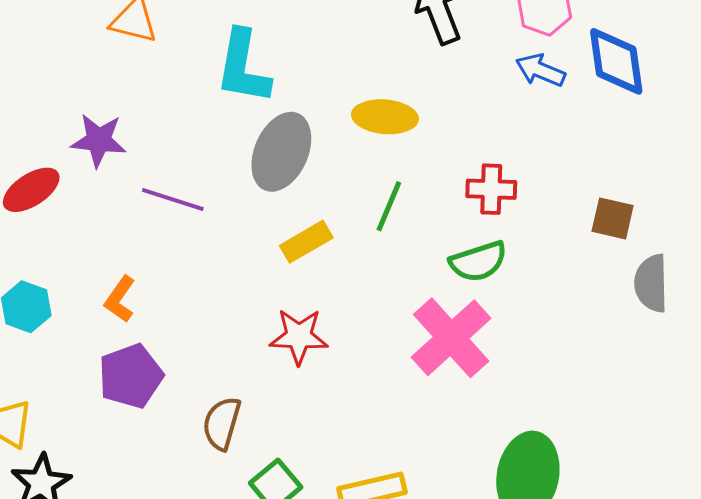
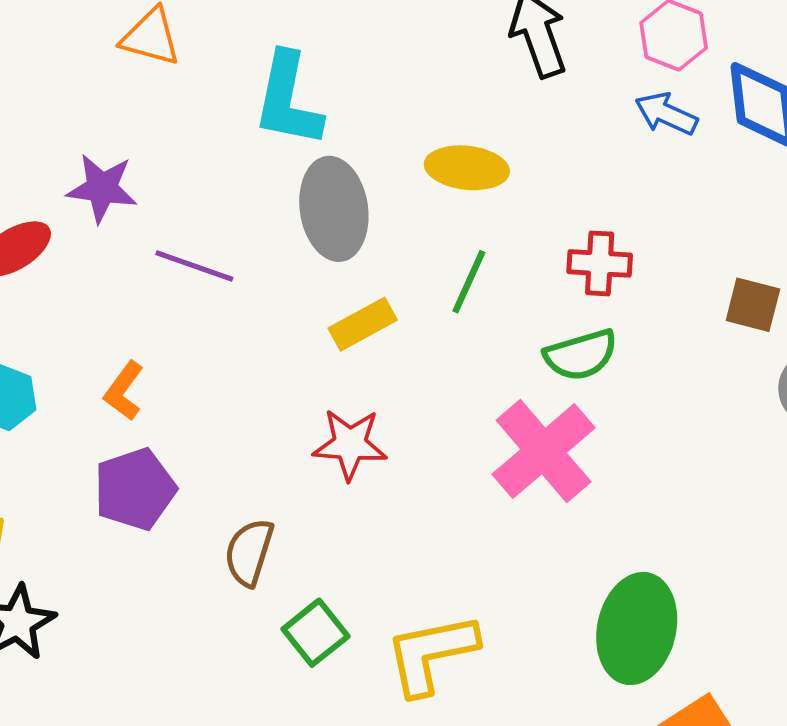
gray ellipse: (281, 152) -> (334, 209), turned -34

